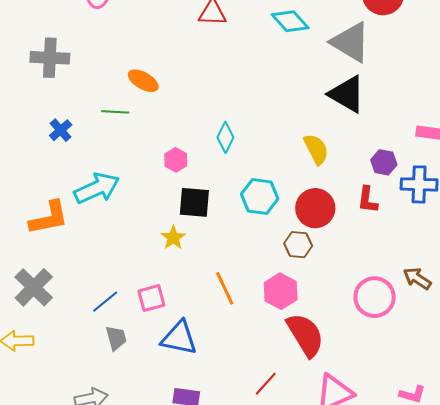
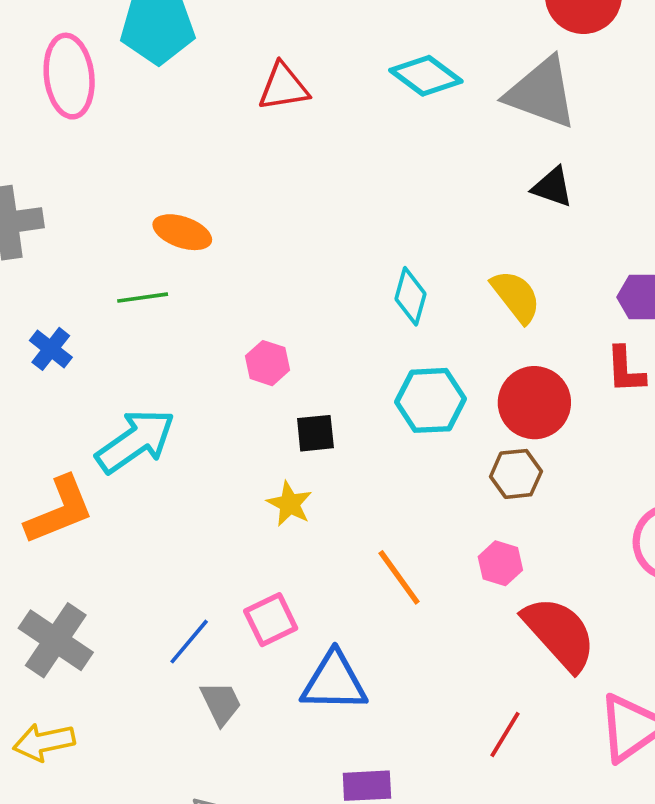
black triangle: (347, 94) -> (552, 187), size x0.6
cyan diamond: (225, 137) -> (410, 296), moved
black square: (194, 202) -> (315, 433), size x0.7
pink hexagon: (281, 291) -> (500, 563), size x0.7

